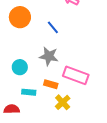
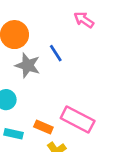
gray star: (49, 56) -> (28, 65), moved

